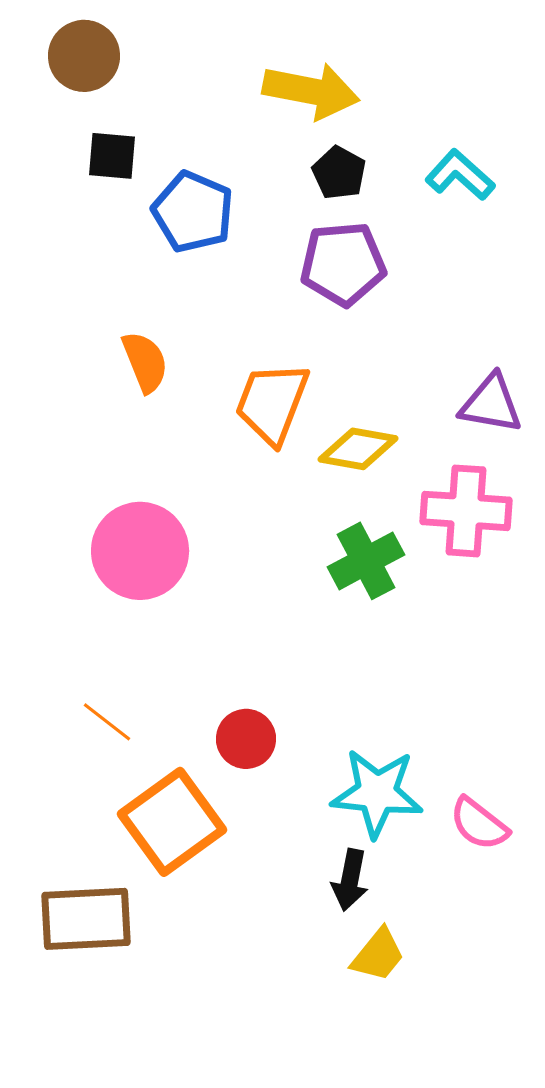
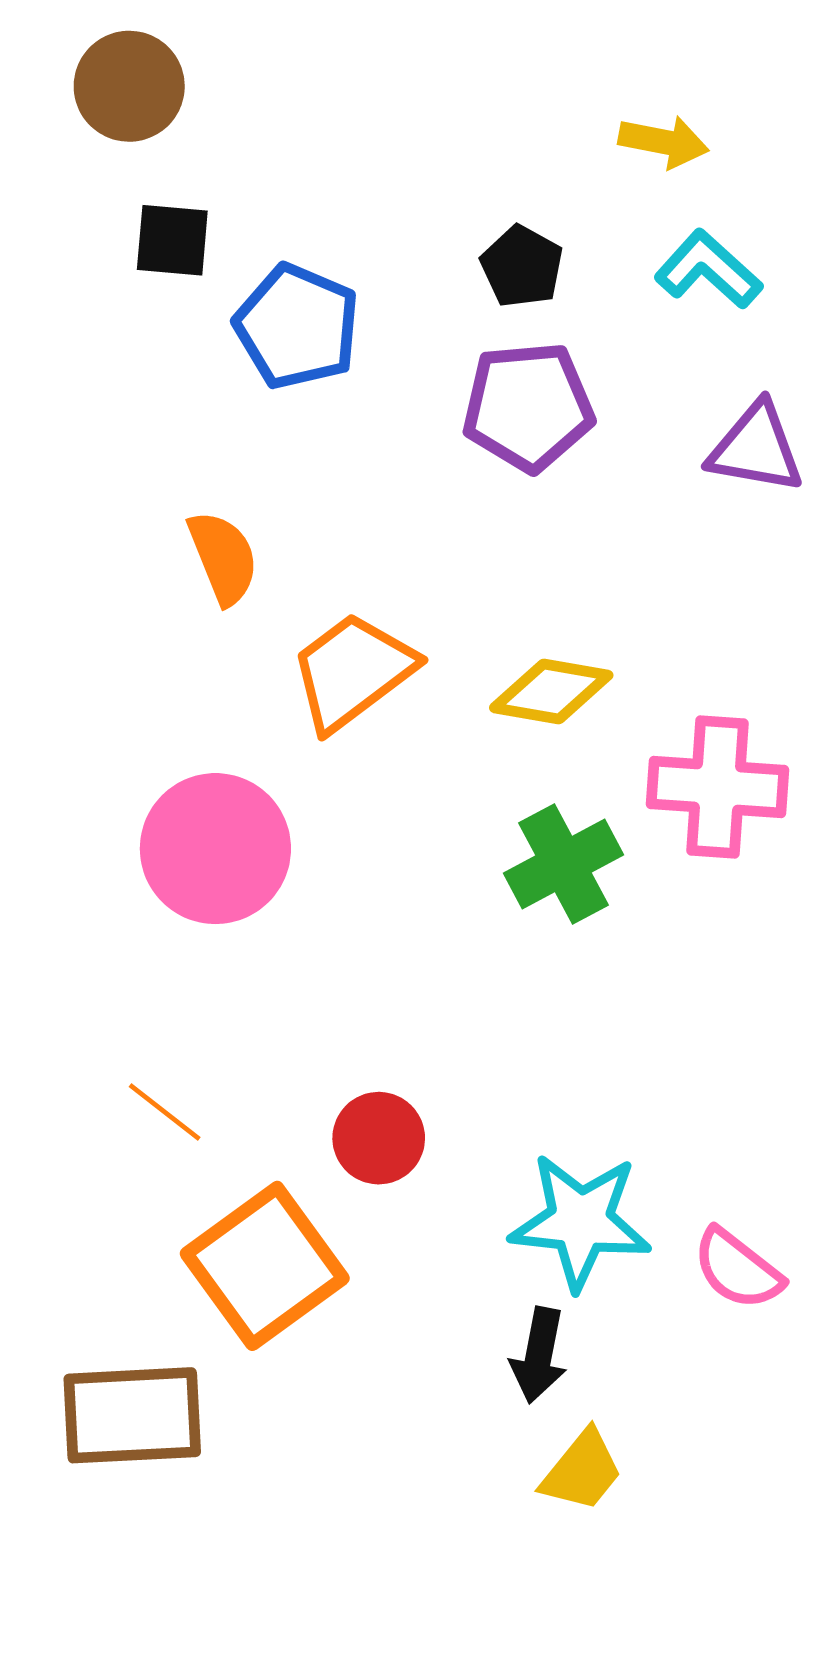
yellow arrow: (311, 91) -> (664, 142), moved, size x0.6
orange trapezoid: (272, 403) -> (353, 671), moved, turned 32
purple triangle: (491, 404) -> (756, 448), moved

